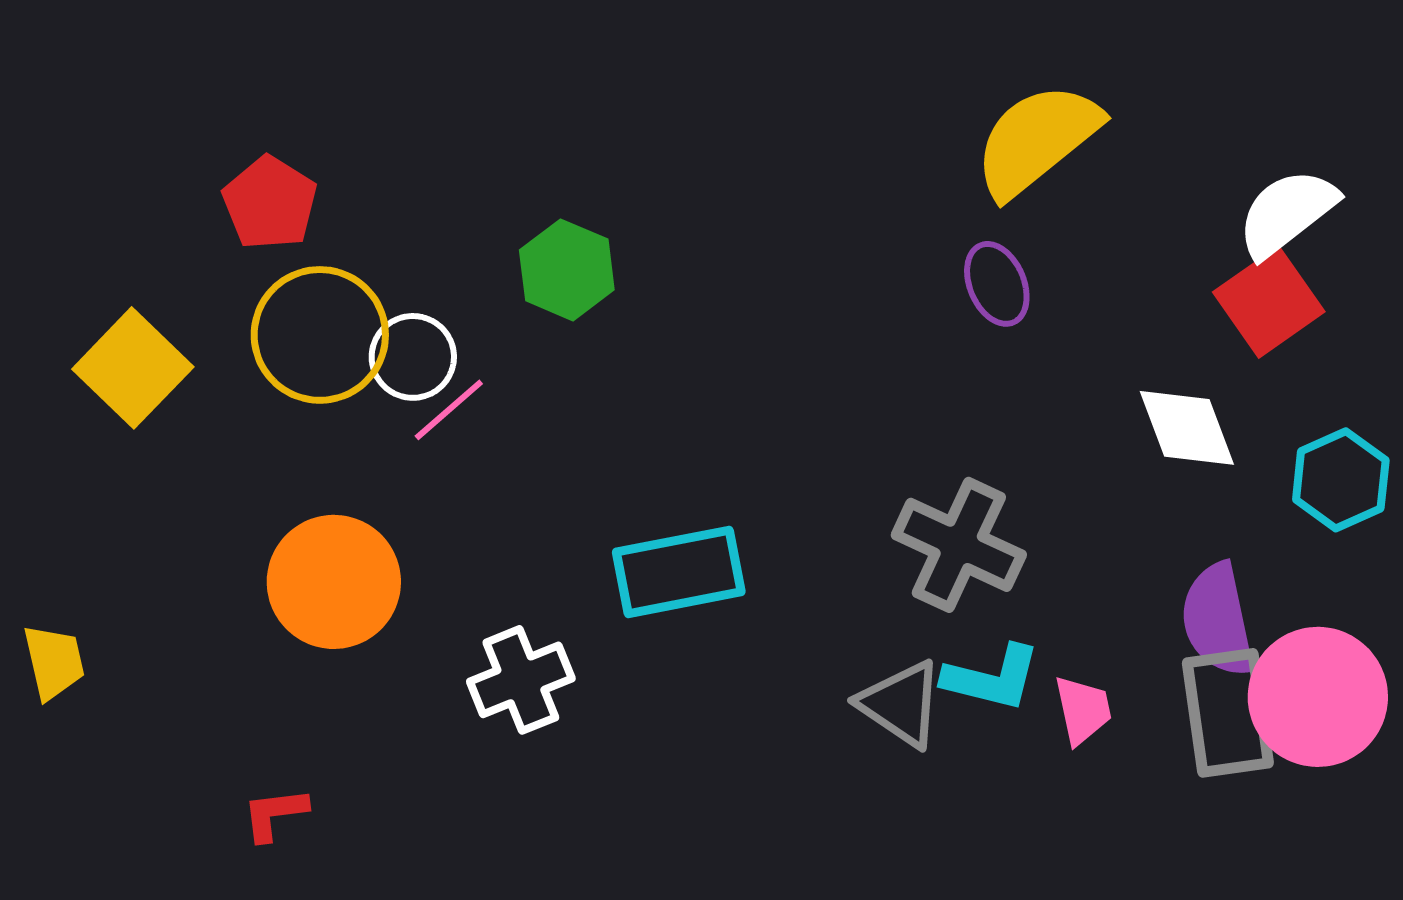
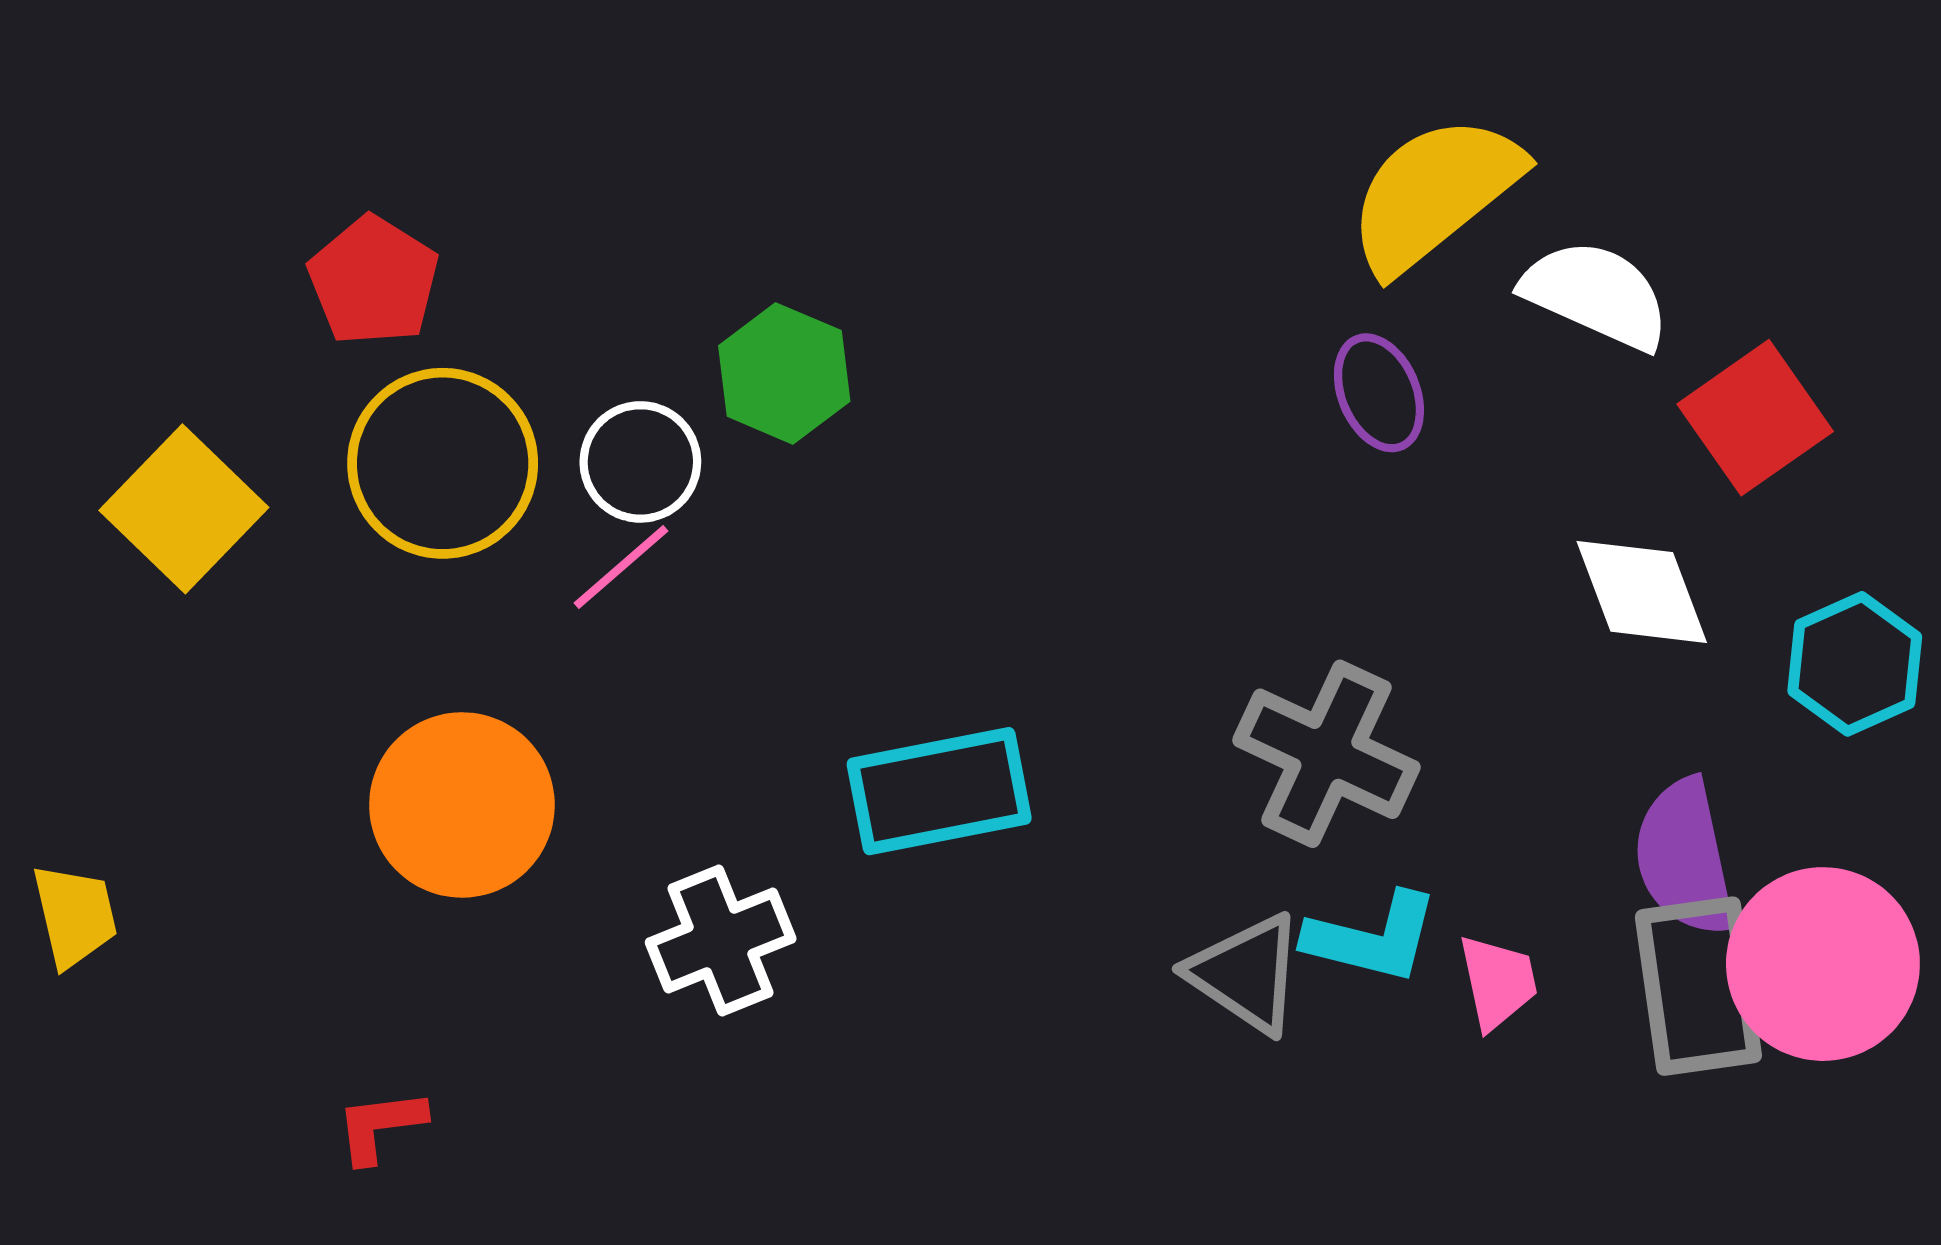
white semicircle: (1287, 213) -> (1596, 295), moved, turned 62
white circle: (413, 357) -> (640, 462), moved

